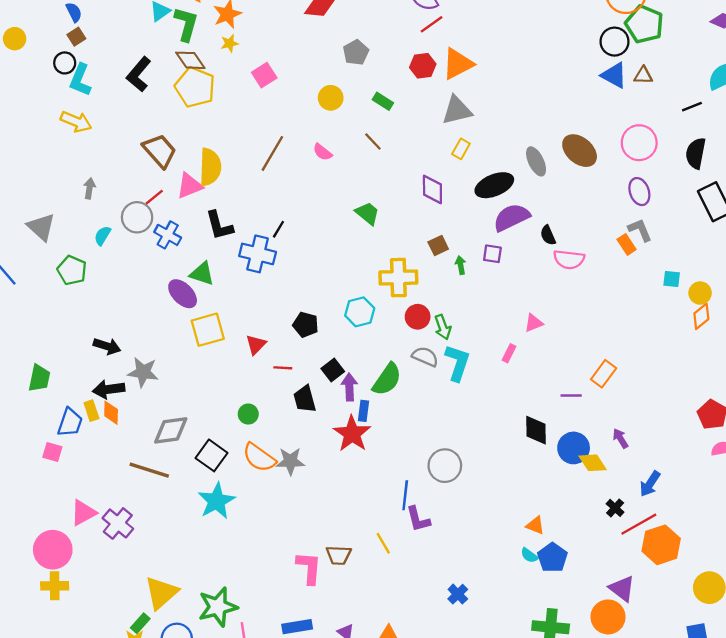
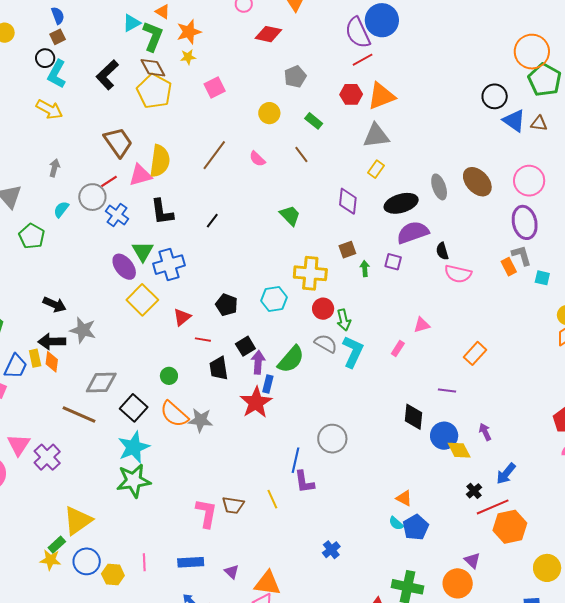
black circle: (615, 42) -> (495, 96), moved
purple ellipse: (639, 192) -> (525, 222), size x1.4
blue cross: (258, 254) -> (169, 265), moved, turned -36
green triangle: (202, 274) -> (143, 251), turned 35
cyan square: (672, 279) -> (542, 278), moved
yellow square: (208, 330) -> (142, 300), turned -36
orange rectangle: (604, 374) -> (475, 353), moved
pink triangle: (83, 513) -> (19, 445), turned -35
purple triangle: (622, 588) -> (472, 560), size x0.7
green star: (218, 607) -> (134, 481), moved

